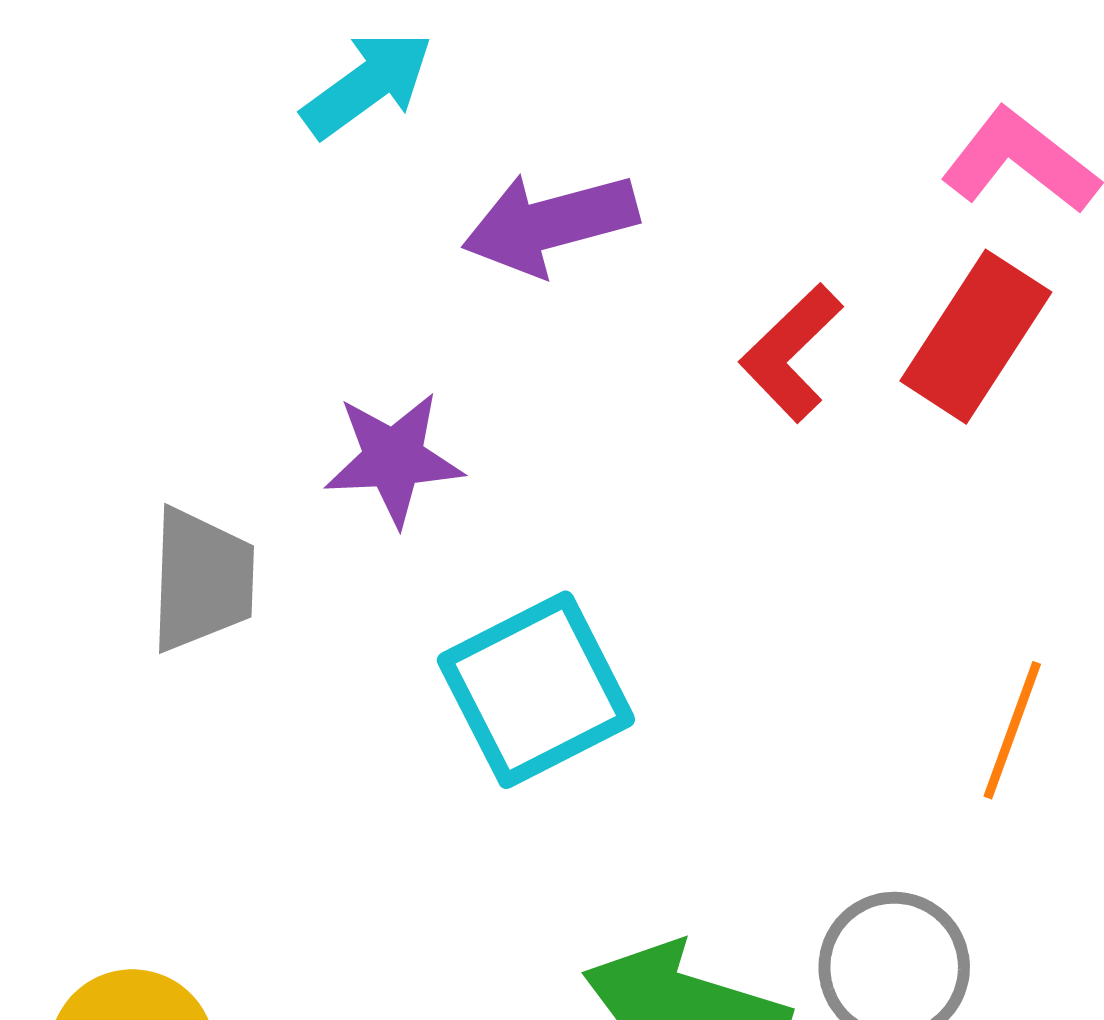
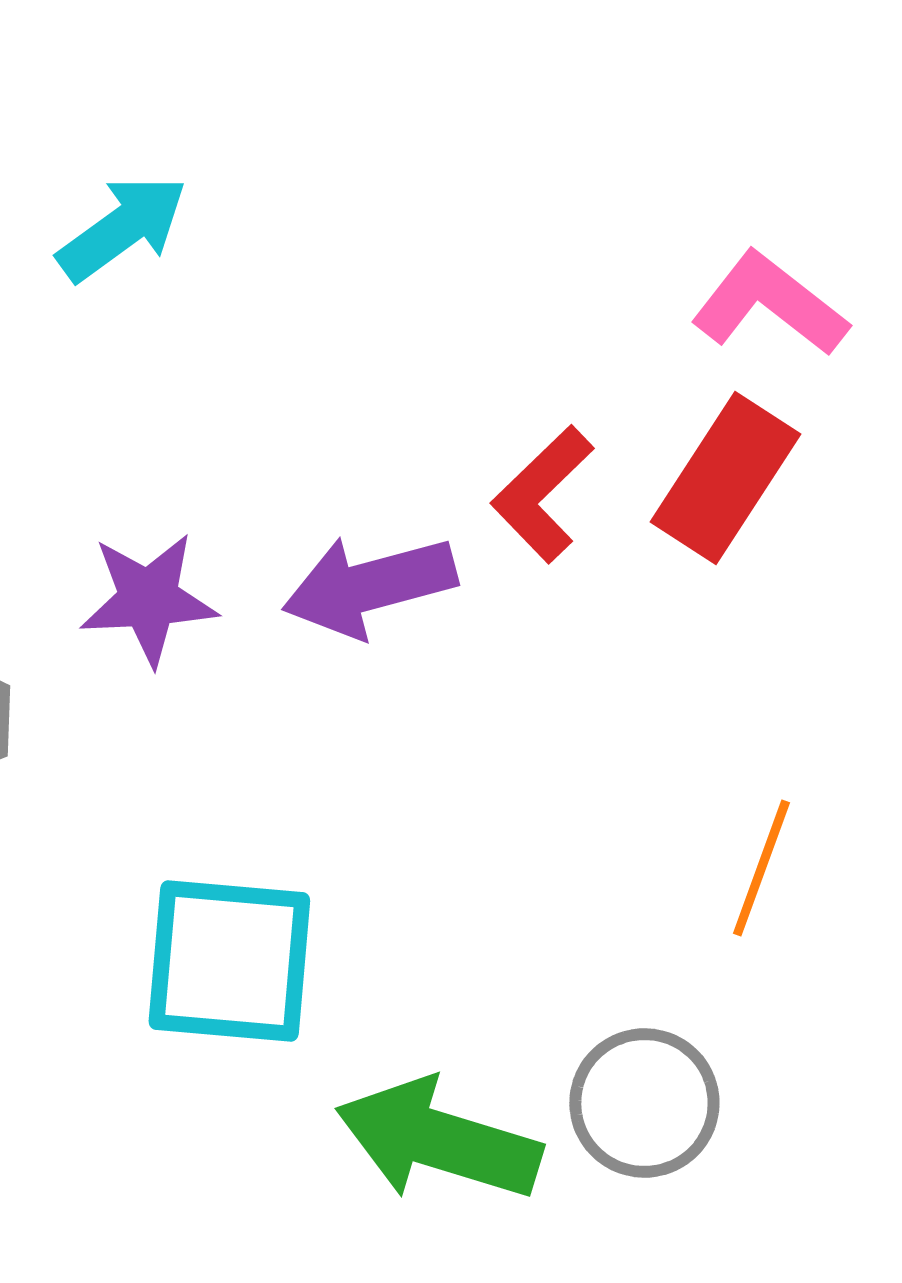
purple arrow: (550, 224) -> (369, 586), moved
cyan square: (536, 690) -> (229, 961), moved, turned 32

